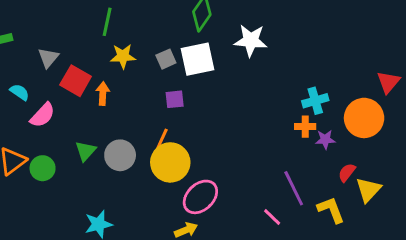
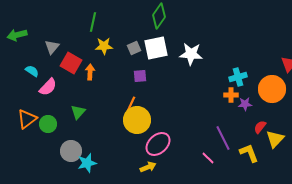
white star: (251, 40) -> (191, 54), moved
gray circle: (120, 155) -> (71, 151), moved

